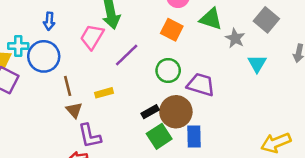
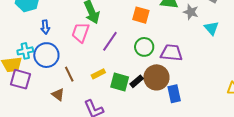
brown triangle: (74, 110) -> (58, 95), moved
green square: (159, 136) -> (120, 82), moved, turned -30

